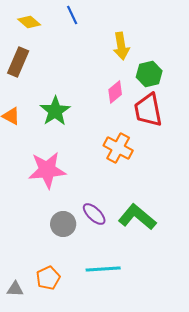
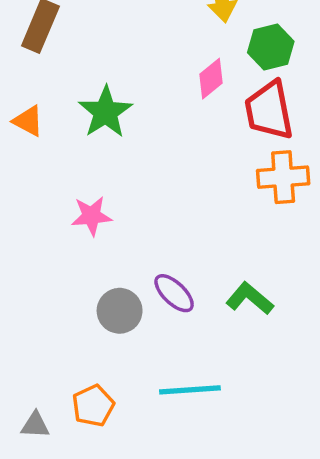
orange cross: (118, 148) -> (283, 177), moved, turned -32
pink star: (47, 170) -> (91, 216), size x0.6
green L-shape: (137, 217) -> (250, 298), size x0.7

